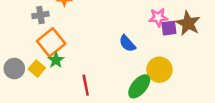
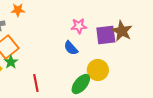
pink star: (158, 17) -> (79, 26), moved
purple square: (169, 28) -> (106, 35), size x1.5

